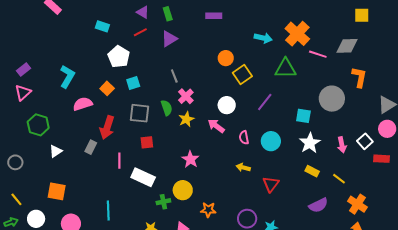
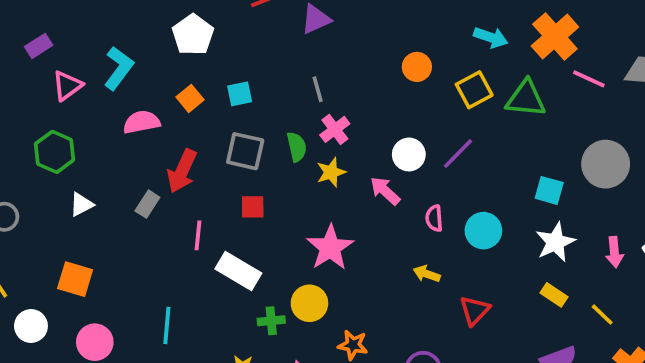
white pentagon: (119, 57) -> (193, 35), moved
yellow square: (242, 74) -> (474, 90), moved
pink triangle: (23, 93) -> (67, 86), moved
purple line: (265, 102) -> (458, 154), moved
pink star: (190, 159) -> (330, 248), size x1.4

